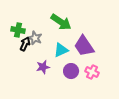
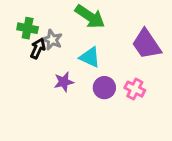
purple trapezoid: (84, 46) -> (146, 44), moved
cyan triangle: (61, 50) -> (90, 57), turned 49

